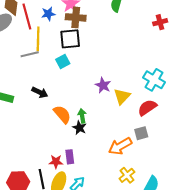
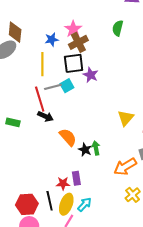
red line: (27, 16) -> (40, 99), moved
brown cross: (76, 17) -> (78, 42), turned -30
gray line: (30, 54) -> (53, 87), moved
purple star: (103, 85) -> (91, 75), moved
green arrow: (82, 116) -> (96, 148), moved

